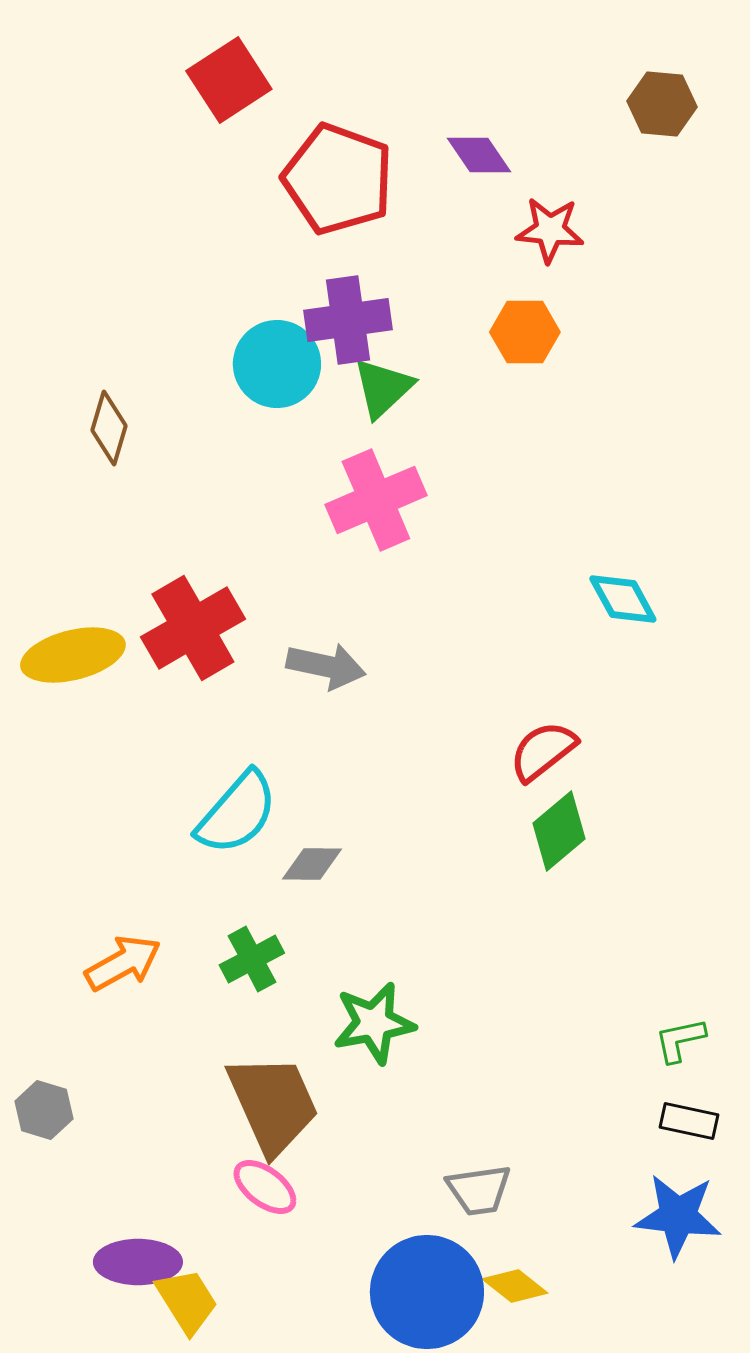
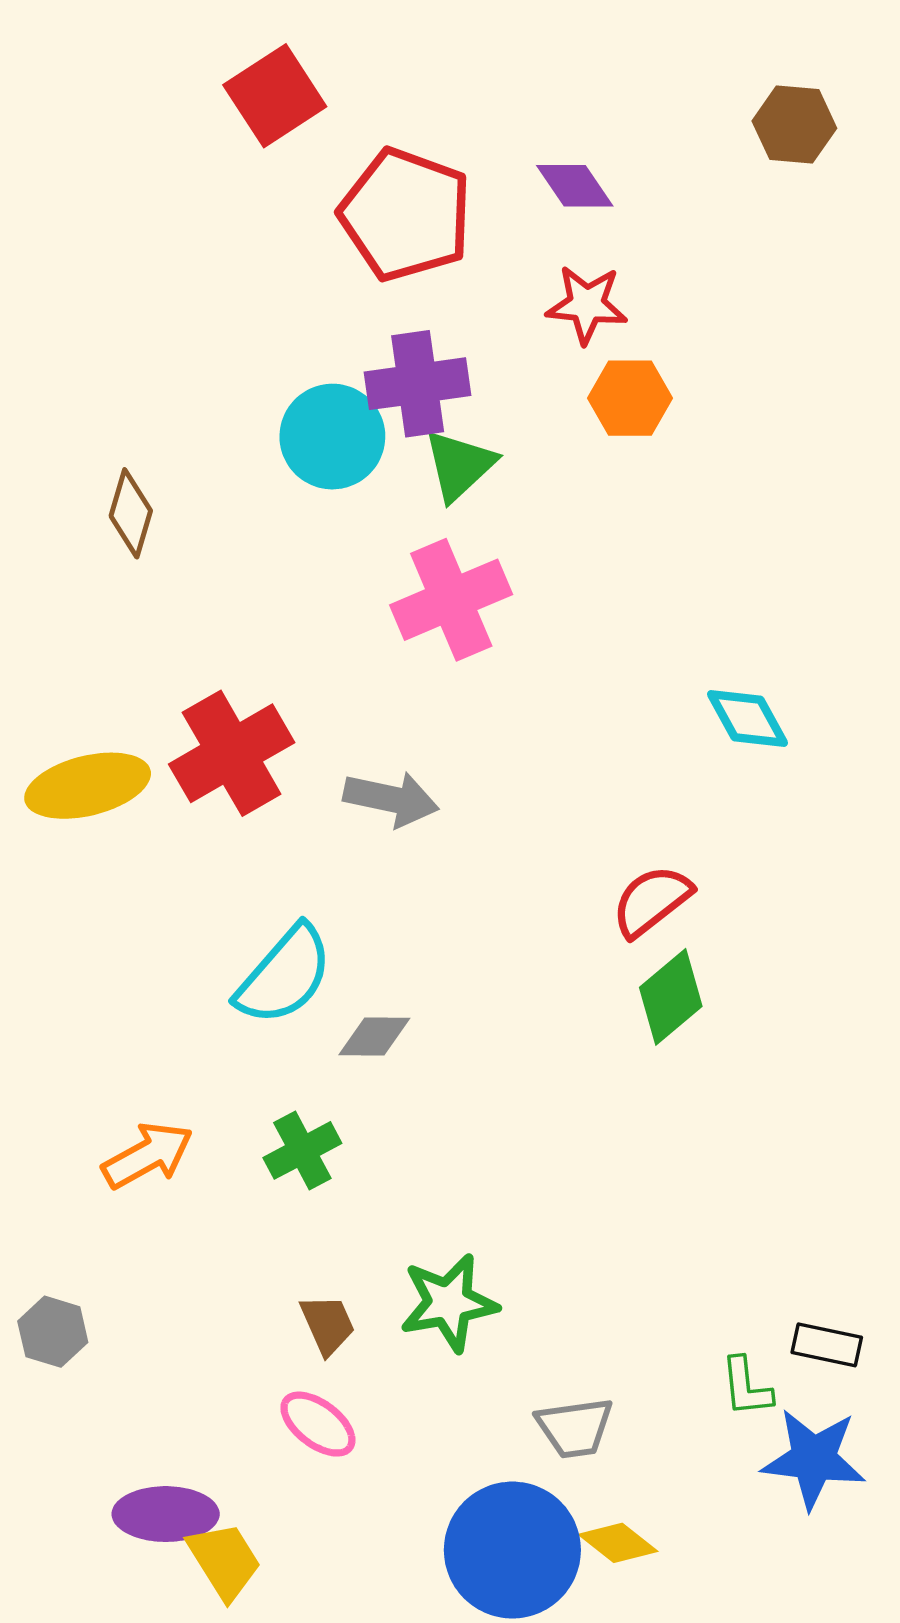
red star: (550, 230) -> (587, 305), moved
green star: (374, 1023) -> (449, 1303), moved
green L-shape: (680, 1040) -> (746, 1387), moved, turned -84
brown trapezoid: (273, 1104) -> (328, 1324), size x0.5

